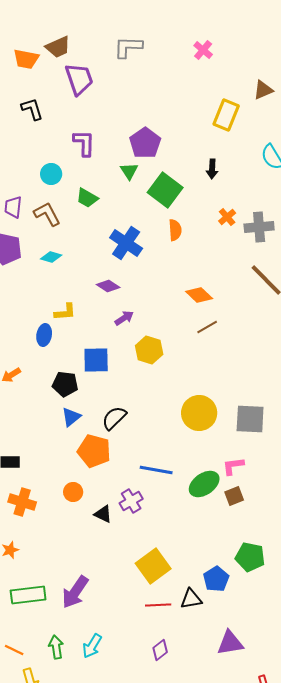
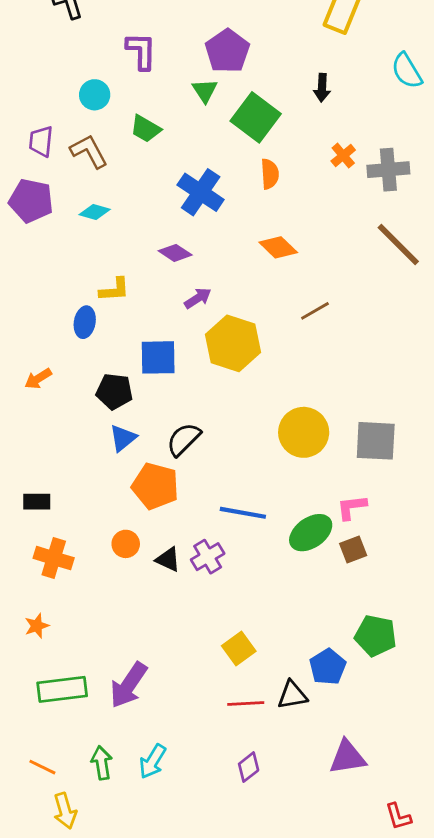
orange diamond: (199, 295) -> (278, 247), moved
yellow hexagon: (149, 350) -> (233, 343), size x1.4
black triangle: (103, 514) -> (168, 559), moved
yellow square: (153, 566) -> (239, 648), size x0.7

